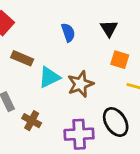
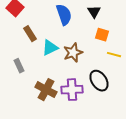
blue semicircle: (68, 33) -> (64, 15), size x1.5
brown rectangle: (22, 58) -> (30, 34), turned 35
brown cross: (32, 121) -> (46, 90), moved, size x1.5

